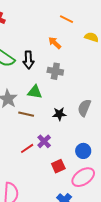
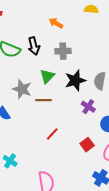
green triangle: (35, 92) -> (47, 76), turned -42
black star: (59, 114) -> (75, 80), moved, size x1.5
purple cross: (44, 141) -> (88, 107), moved

